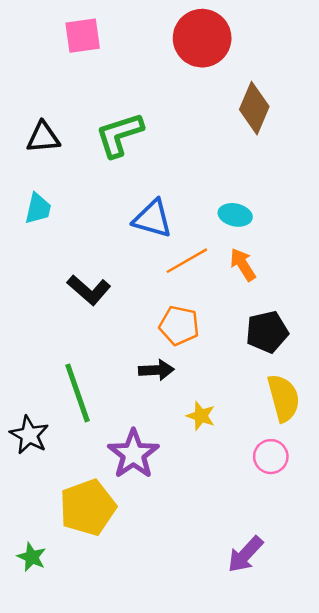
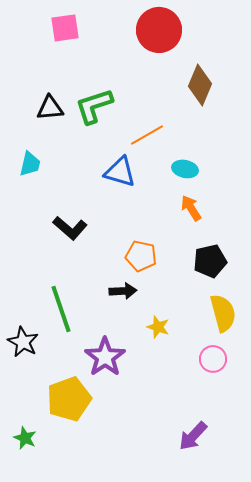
black triangle: (43, 137) -> (50, 108), moved
orange line: (187, 261) -> (147, 135), moved

